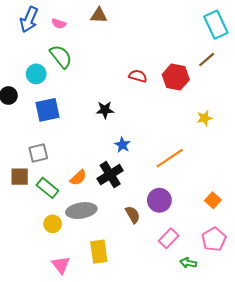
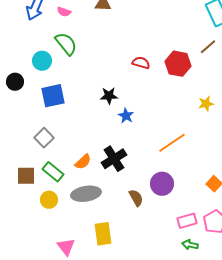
blue star: (122, 145) -> (126, 116), moved
gray square: (38, 153) -> (44, 138), turned -30
brown square: (20, 177) -> (26, 176), moved
yellow circle: (53, 224) -> (49, 200), moved
pink rectangle: (169, 238) -> (187, 221), moved, turned 30

